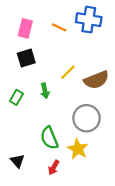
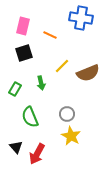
orange line: (59, 27) -> (50, 35), moved
gray circle: (87, 118) -> (67, 114), moved, size x0.6
green semicircle: (49, 138) -> (30, 117), moved
red arrow: (54, 167) -> (37, 154), moved, size x1.5

